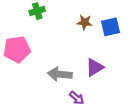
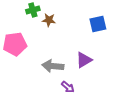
brown star: (85, 22) -> (49, 20), moved

